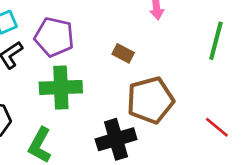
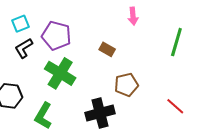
green cross: (61, 87) -> (60, 73), turned 32
brown pentagon: (150, 100) -> (126, 85), size x0.7

